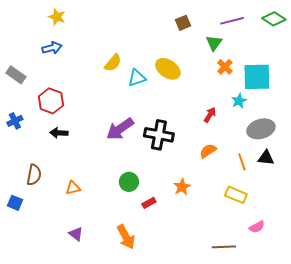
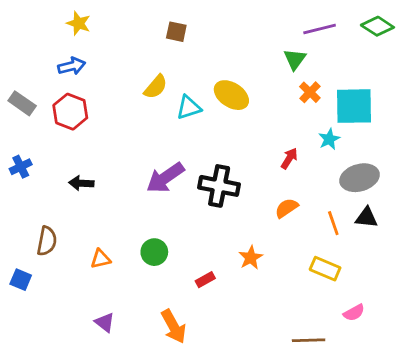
brown square: (183, 23) -> (176, 32), moved, turned 35
red hexagon: (51, 101) -> (70, 112), moved
green circle: (129, 182) -> (154, 252), moved

